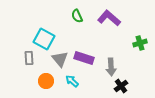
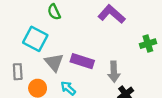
green semicircle: (77, 16) -> (54, 12), moved
gray rectangle: (29, 58) -> (18, 72), moved

